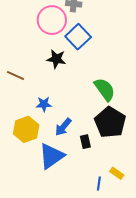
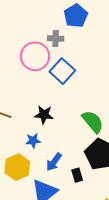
black star: (56, 59) -> (44, 115), moved

